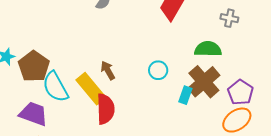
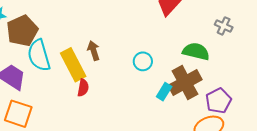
red semicircle: (105, 109) -> (83, 88), size x0.6

